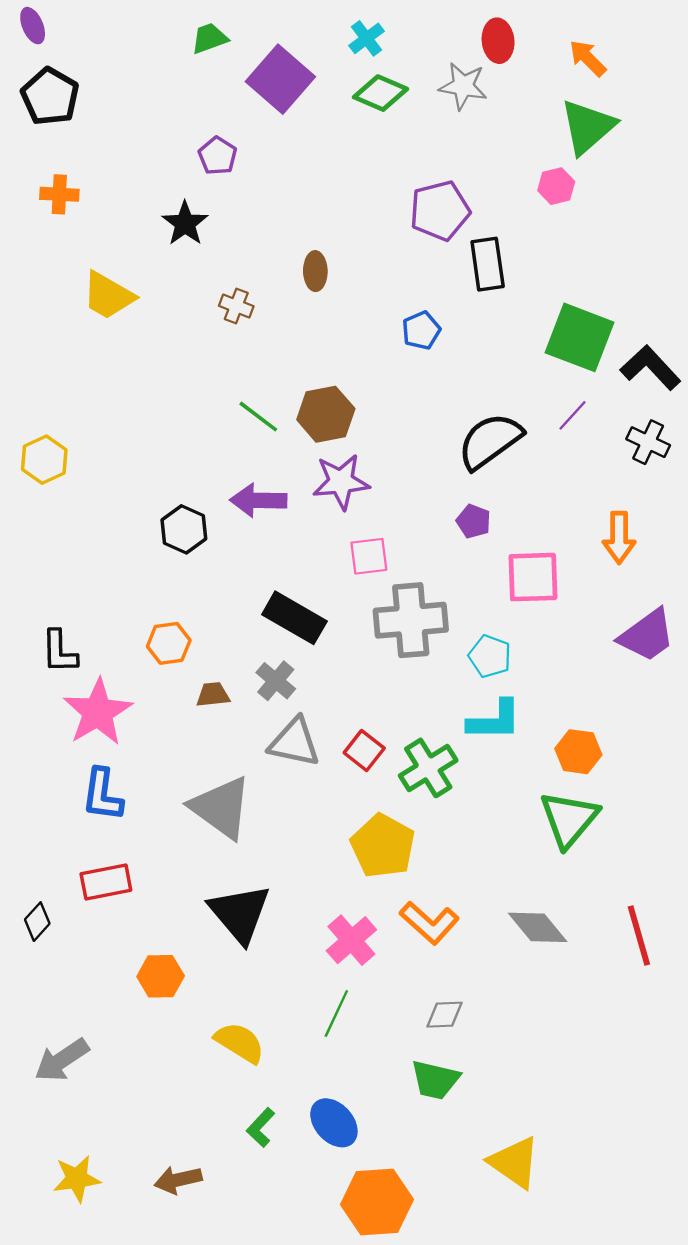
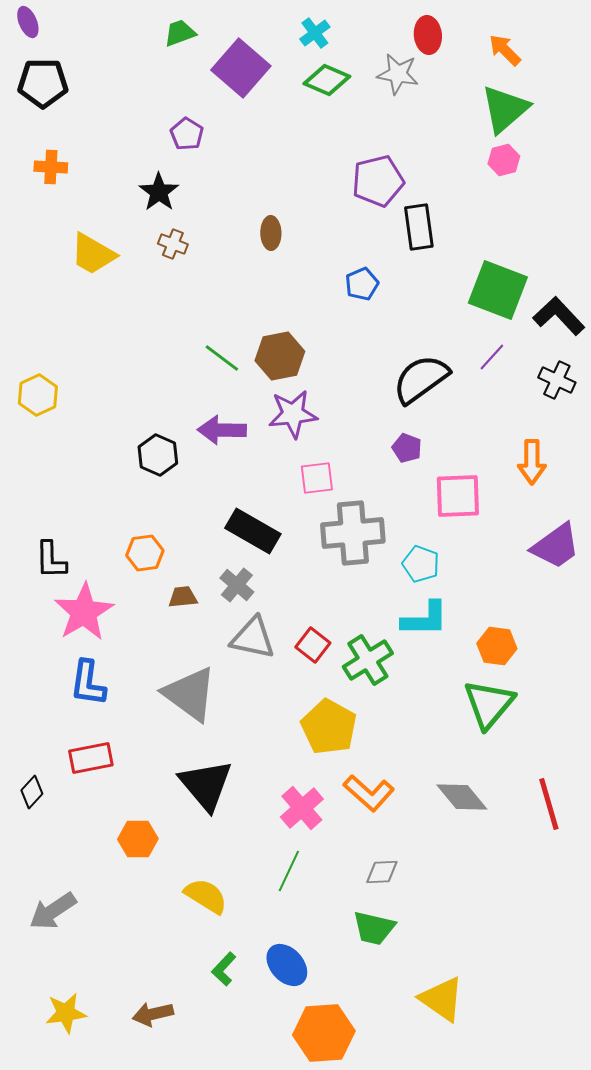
black pentagon: (50, 97) -> (43, 83), turned -30
pink hexagon: (556, 186) -> (504, 160), moved
brown cross: (236, 306) -> (173, 244), moved

